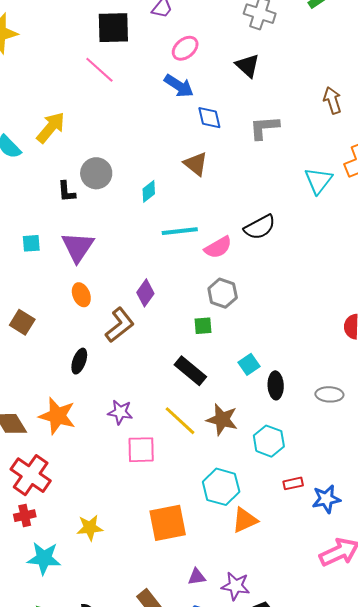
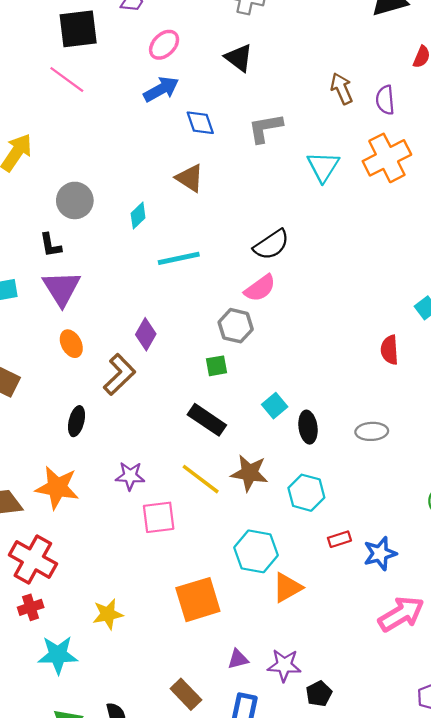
blue arrow: (179, 86) -> (161, 89), turned -56
cyan triangle: (318, 181) -> (323, 167), moved
black L-shape: (67, 192) -> (51, 245), moved
pink semicircle: (218, 247) -> (260, 288), moved

